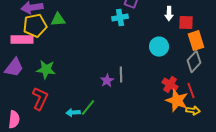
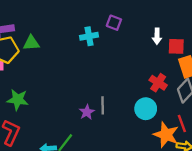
cyan cross: (120, 18) -> (89, 36), moved
cyan circle: (159, 47) -> (146, 109), moved
red cross: (170, 85) -> (158, 83), moved

